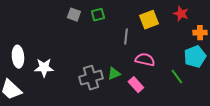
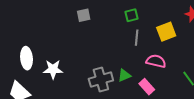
gray square: (74, 15) -> (84, 15), turned -32
green square: (98, 15) -> (132, 15), moved
yellow square: (149, 20) -> (166, 32), moved

